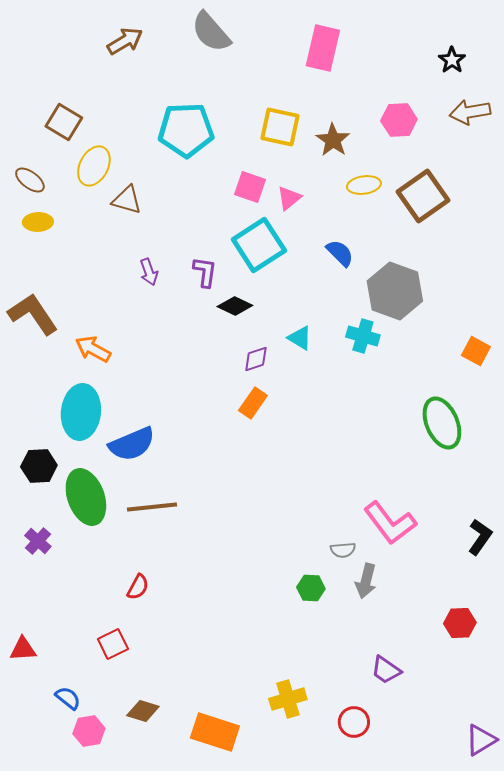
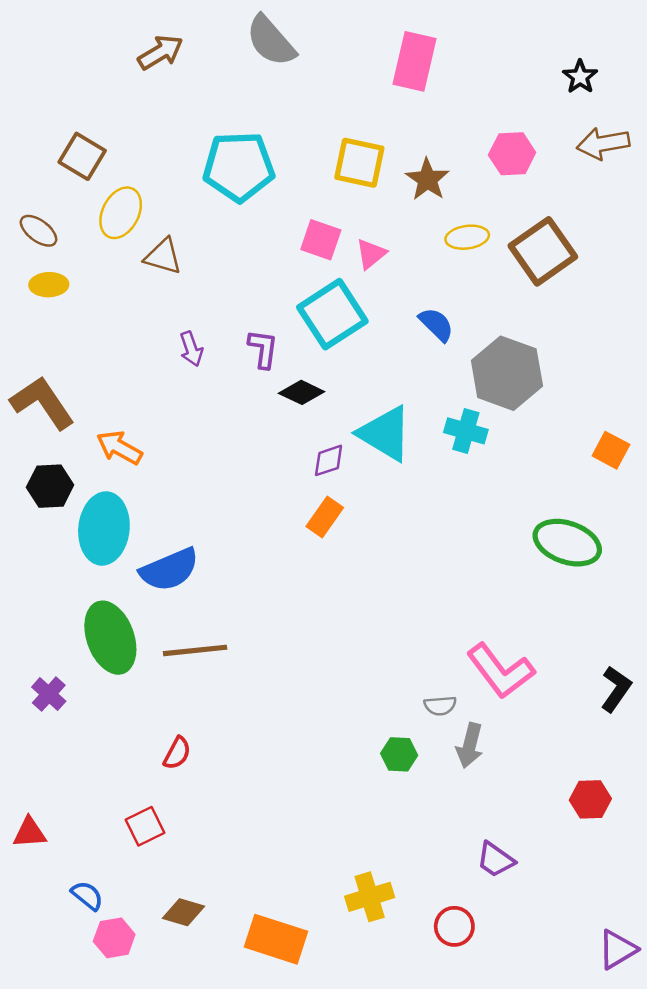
cyan triangle: (300, 338) -> (385, 434), size x1.8
green ellipse: (442, 423) -> (567, 543), turned -48
black hexagon: (39, 466) -> (50, 486), moved

